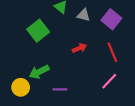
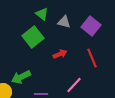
green square: (38, 31) -> (33, 37), moved
pink line: (109, 81) -> (74, 85), moved

